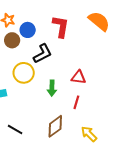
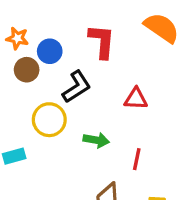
red triangle: (78, 77) -> (136, 99), moved
green arrow: (52, 88) -> (96, 140), turned -77

